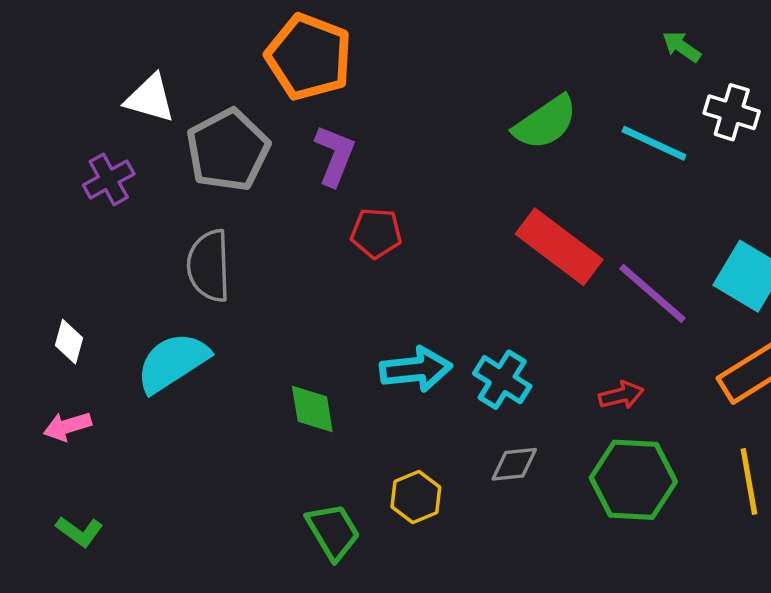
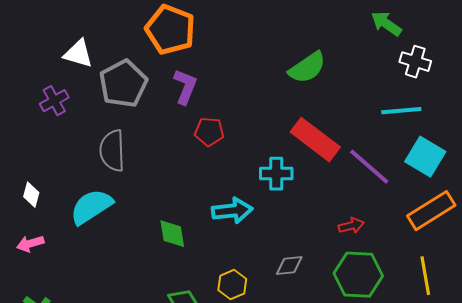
green arrow: (682, 47) -> (386, 24), size x1.4
cyan line: (654, 143) -> (401, 111), moved, turned -30
cyan cross: (502, 380) -> (276, 174), moved, turned -32

